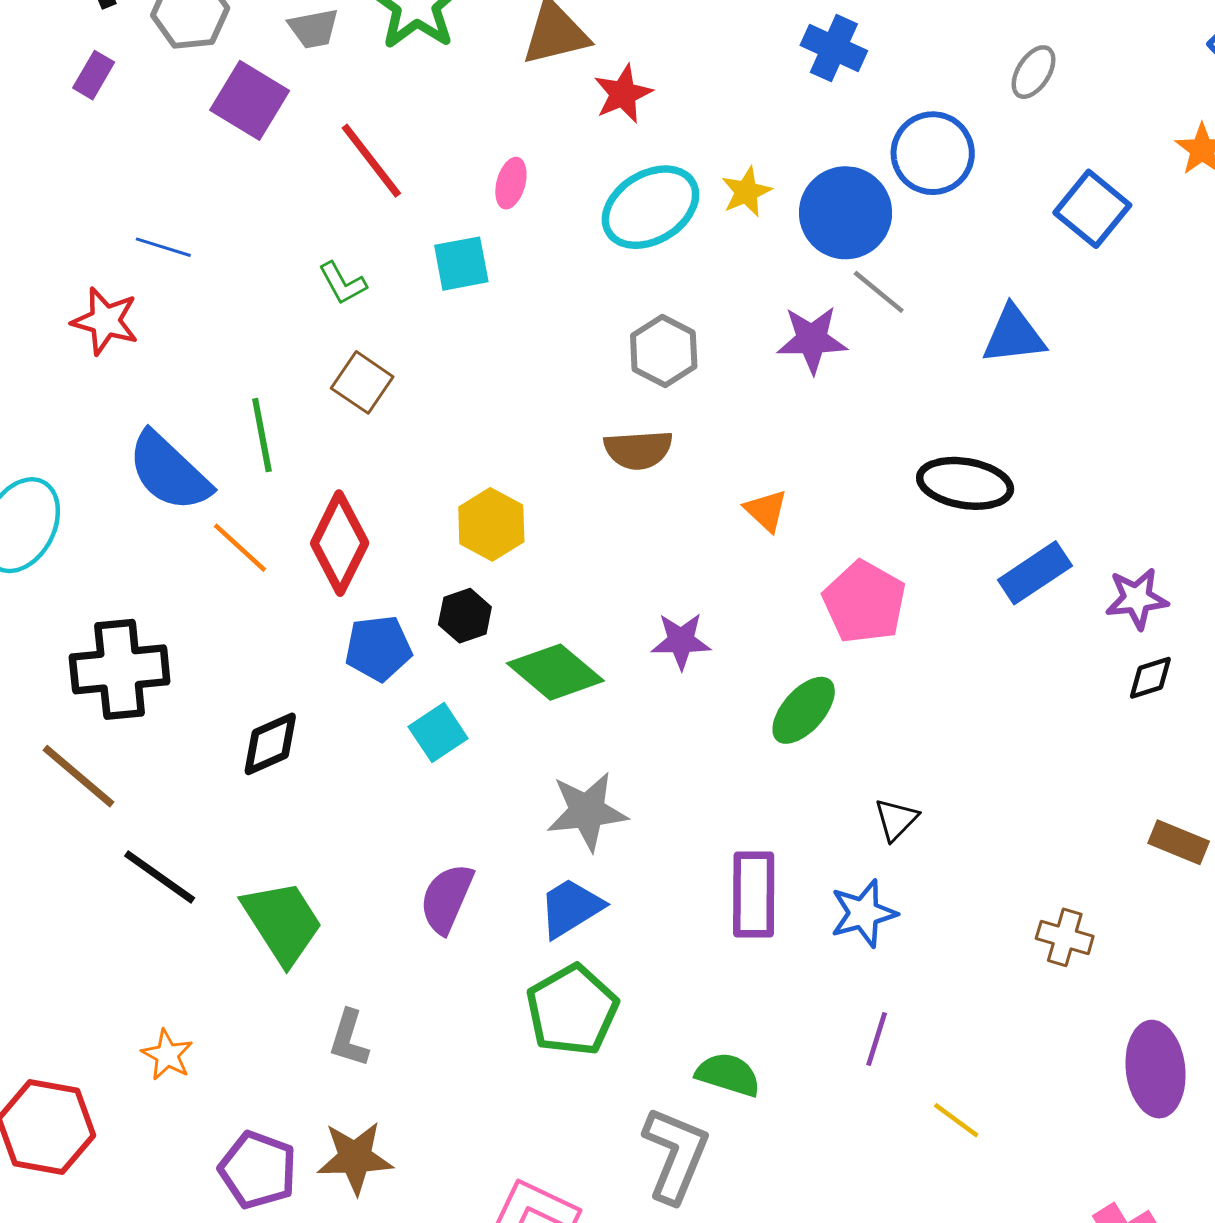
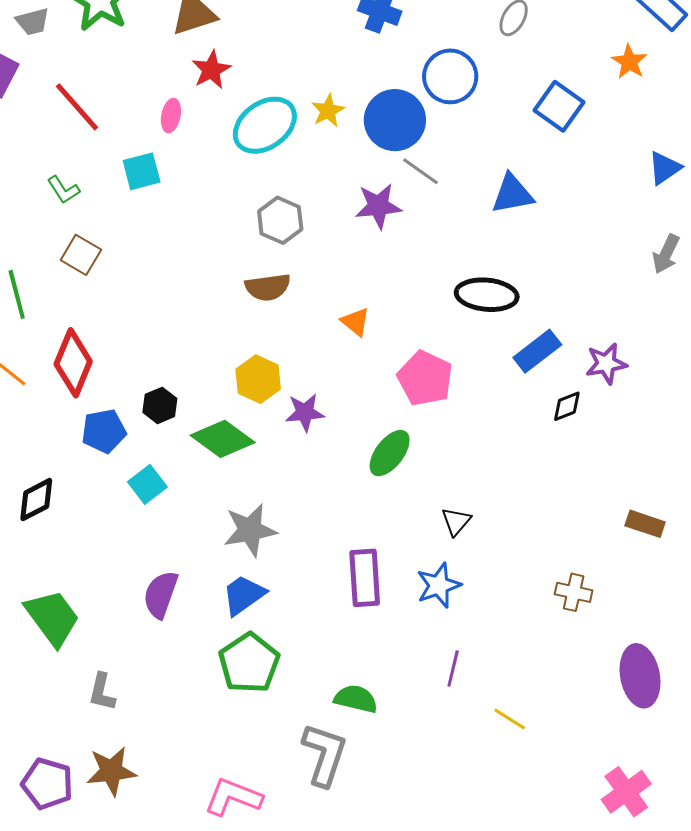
red star: (623, 94) -> (211, 70), moved
yellow hexagon: (491, 524) -> (258, 379), moved
black diamond: (1150, 678) -> (567, 406), moved

